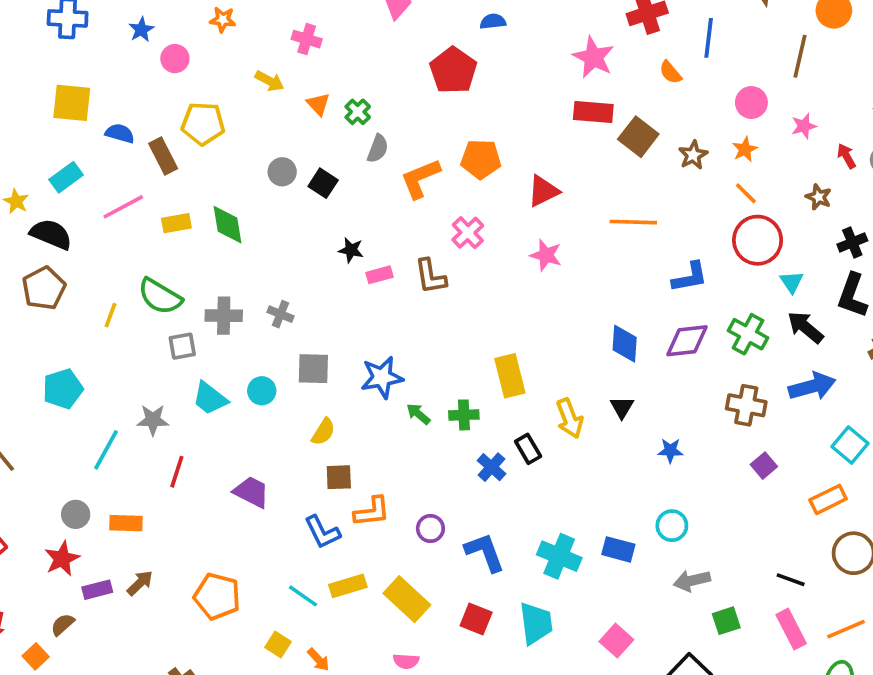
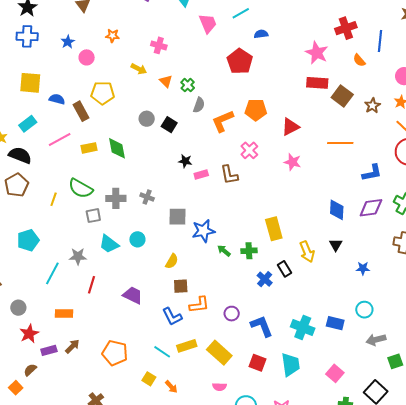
gray square: (313, 369) -> (178, 217), moved
gray circle: (76, 514) -> (18, 308), moved

